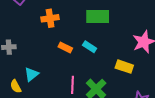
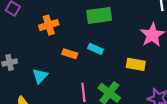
cyan triangle: (31, 74) -> (40, 76), moved

